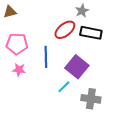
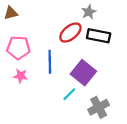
gray cross: (91, 99) -> (99, 107), turned -36

